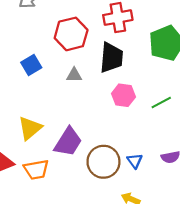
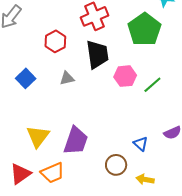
red hexagon: (71, 34) -> (55, 41), size x0.7
pink hexagon: (123, 95) -> (125, 76), moved
brown circle: (103, 162) -> (116, 165), moved, size x0.7

